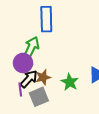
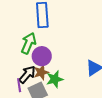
purple circle: (23, 63) -> (42, 56), moved
green star: (70, 82) -> (55, 79), moved, turned 30

